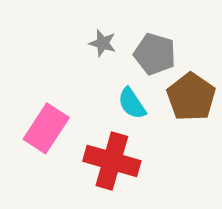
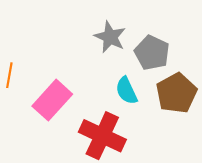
gray star: (103, 43) -> (110, 37), size x1.4

